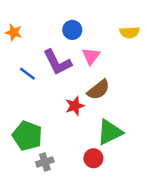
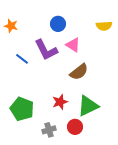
pink triangle: (91, 56) -> (73, 45), turned -35
red star: (75, 106) -> (60, 102), moved
gray cross: (45, 162) -> (49, 130), moved

